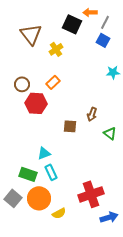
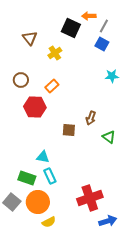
brown triangle: (31, 34) -> (30, 38), size x0.7
brown circle: (22, 84) -> (21, 80), moved
cyan triangle: (44, 153) -> (43, 157), turned 32
yellow semicircle: (59, 213) -> (49, 222), moved

